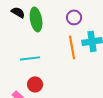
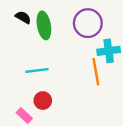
purple circle: (74, 17) -> (88, 23), size x1.6
orange line: (72, 47) -> (96, 72), moved

